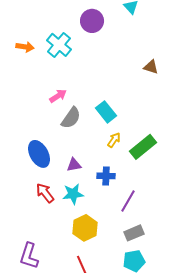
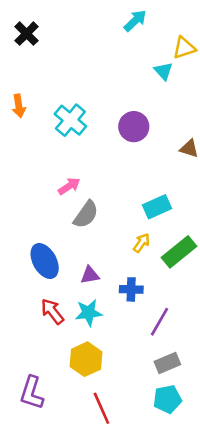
purple circle: (92, 21) -> (134, 127), moved
orange arrow: (25, 47) -> (19, 106), moved, turned 72
cyan rectangle: (106, 112) -> (157, 207), moved, turned -75
yellow hexagon: (85, 228) -> (86, 359), moved

